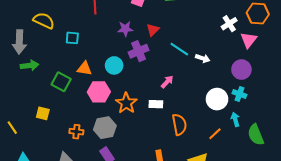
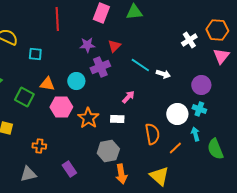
pink triangle: (249, 40) -> (221, 56), moved
orange semicircle: (179, 125) -> (152, 134), moved
gray hexagon: (105, 128) -> (108, 151), moved

